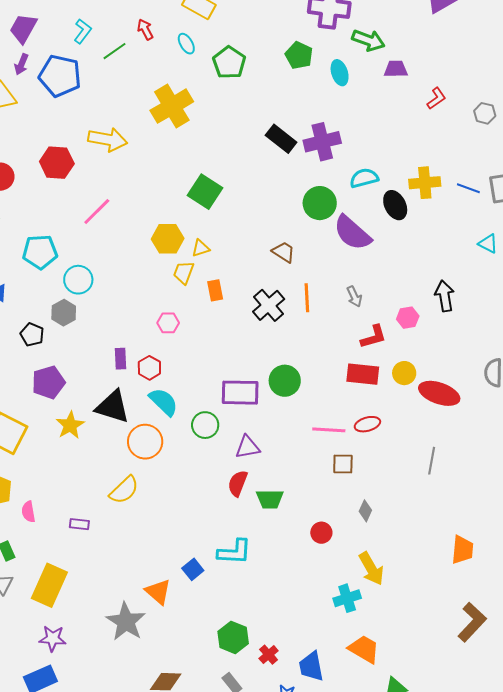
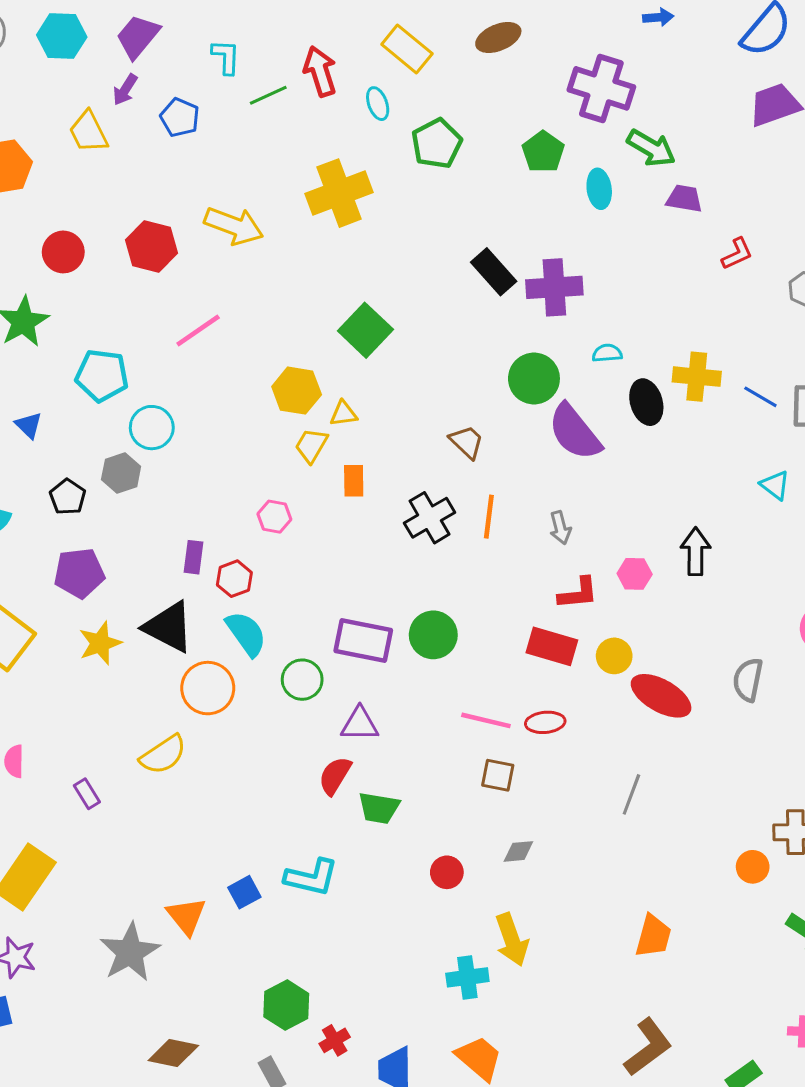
red arrow: (145, 29) -> (320, 71), size x1.5
cyan L-shape: (83, 31) -> (226, 57), turned -45
blue pentagon: (60, 76) -> (180, 117), size x0.6
cyan semicircle: (364, 178) -> (607, 353), size x0.7
gray diamond: (365, 511) -> (518, 851), turned 50
purple rectangle: (79, 524) -> (87, 794), turned 42

